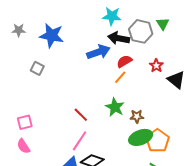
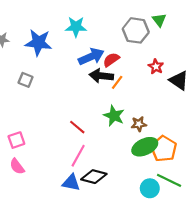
cyan star: (112, 16) -> (76, 27), moved
black arrow: (119, 38) -> (101, 76), moved
red semicircle: (124, 61) -> (111, 60), moved

